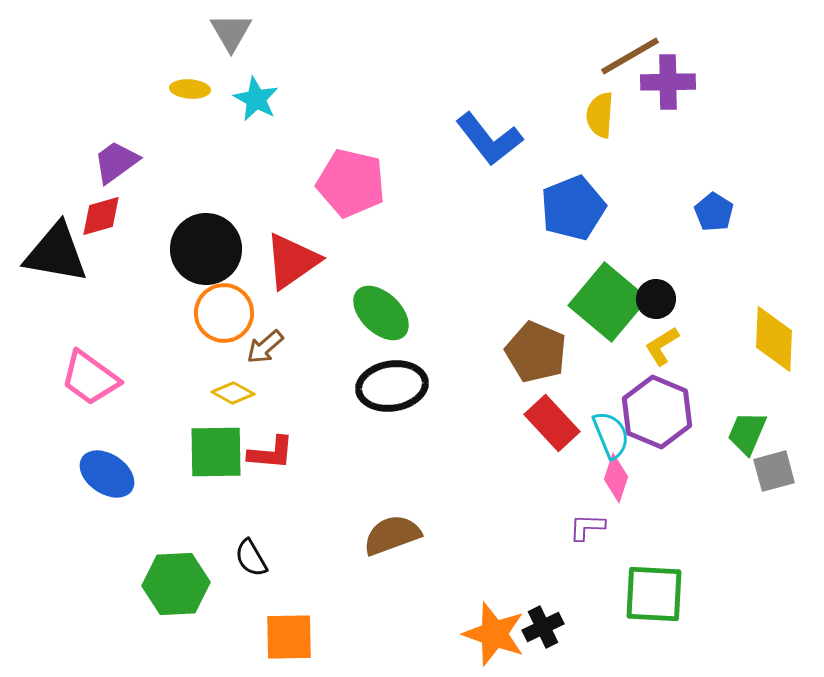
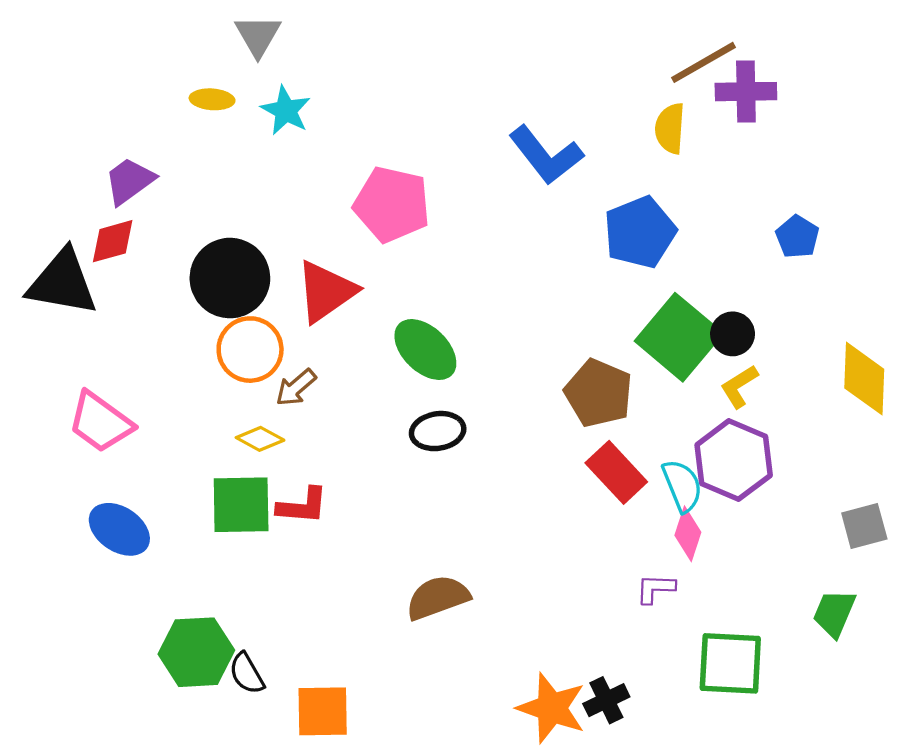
black ellipse: (392, 386) -> (438, 431), size x0.7
green trapezoid: (747, 433) -> (834, 613), moved
black semicircle: (251, 558) -> (247, 673), moved

